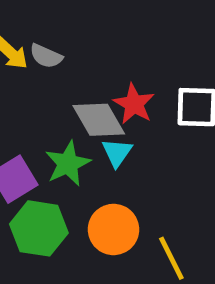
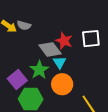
orange circle: (114, 229) -> (62, 84), moved

